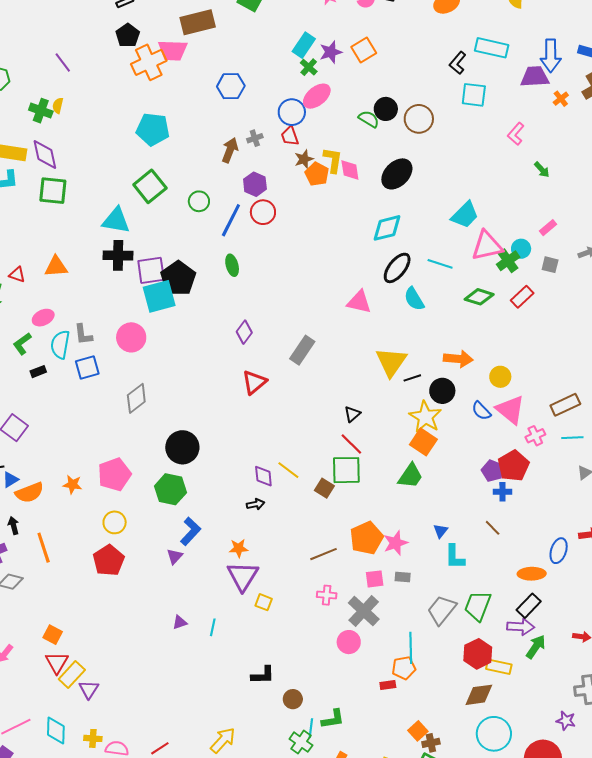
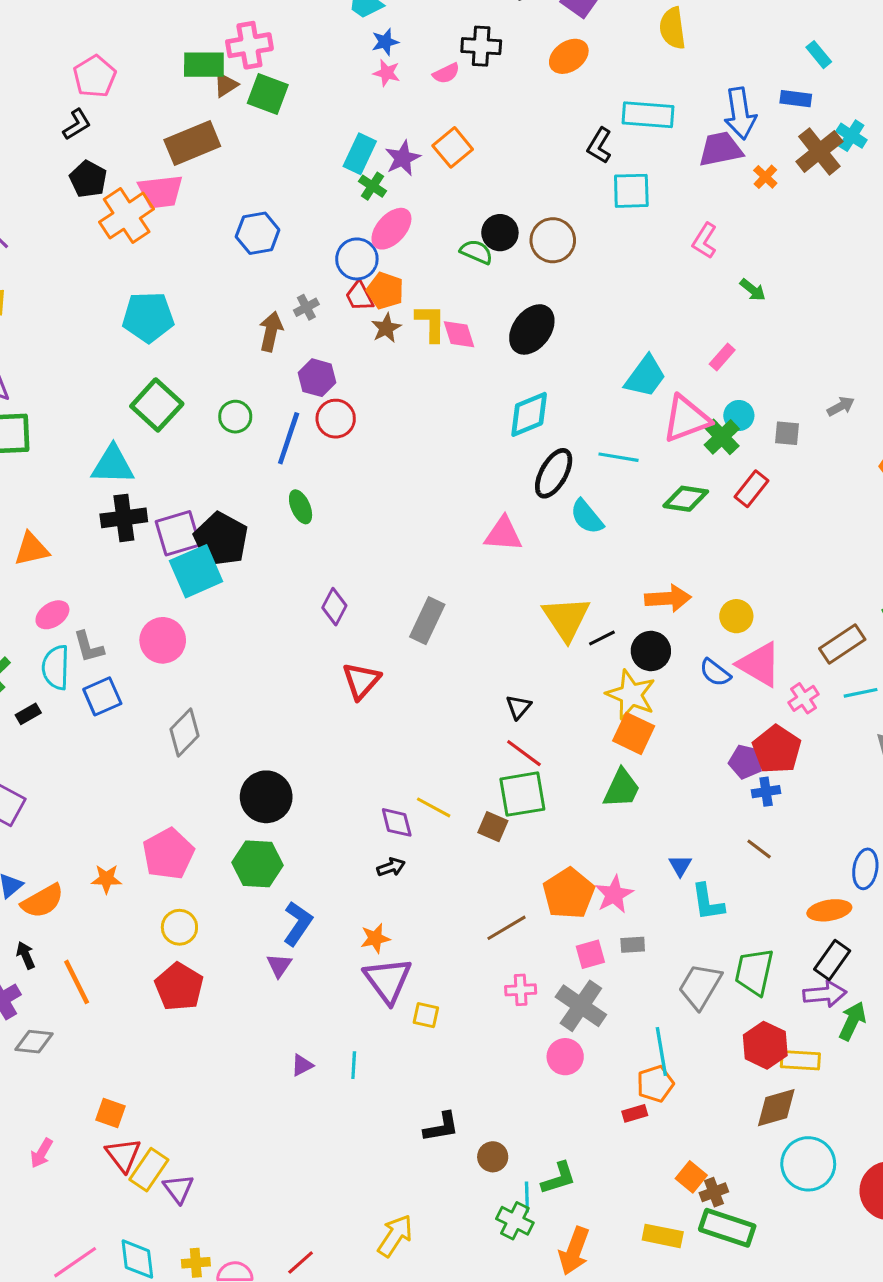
orange pentagon: (317, 174) -> (385, 291), moved
pink rectangle: (548, 228) -> (722, 357), moved
pink ellipse: (43, 318) -> (52, 615), moved

